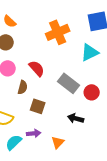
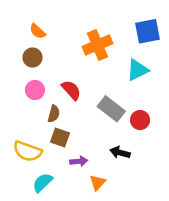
brown square: (38, 106) -> (60, 138), moved
purple arrow: (34, 133) -> (79, 161), moved

